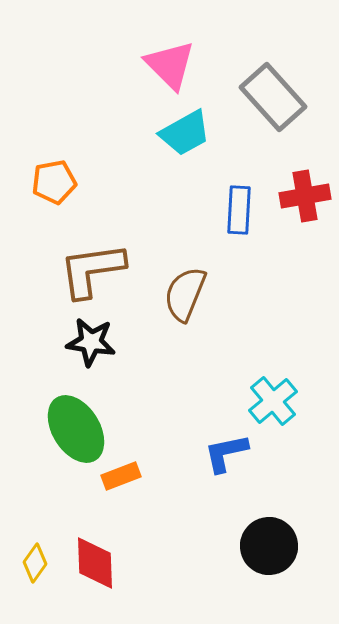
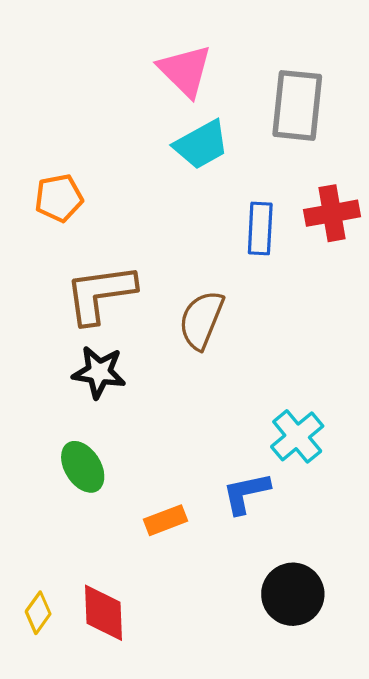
gray rectangle: (273, 97) -> (297, 105), turned 48
green ellipse: (76, 429) -> (83, 467), size x0.7
orange rectangle: (121, 476) -> (165, 520), moved

